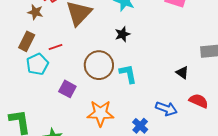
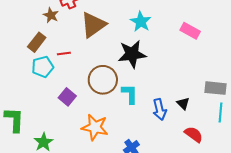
black star: (122, 34) -> (132, 54), size x1.8
blue arrow: (166, 109) -> (160, 110), moved, turned 45

